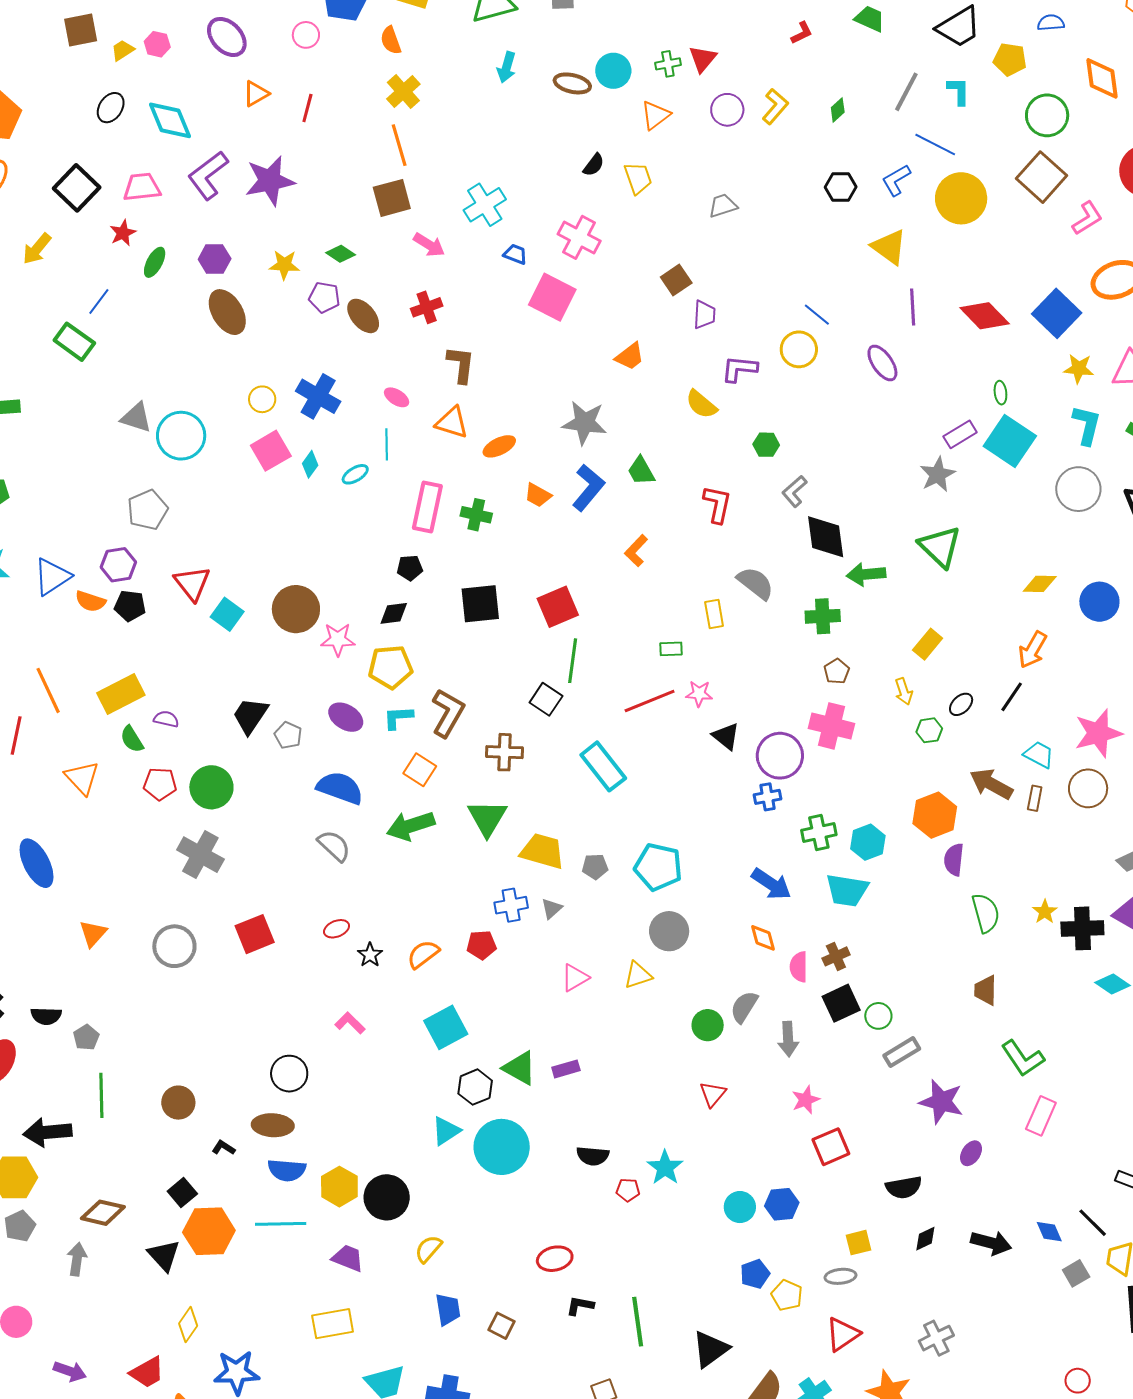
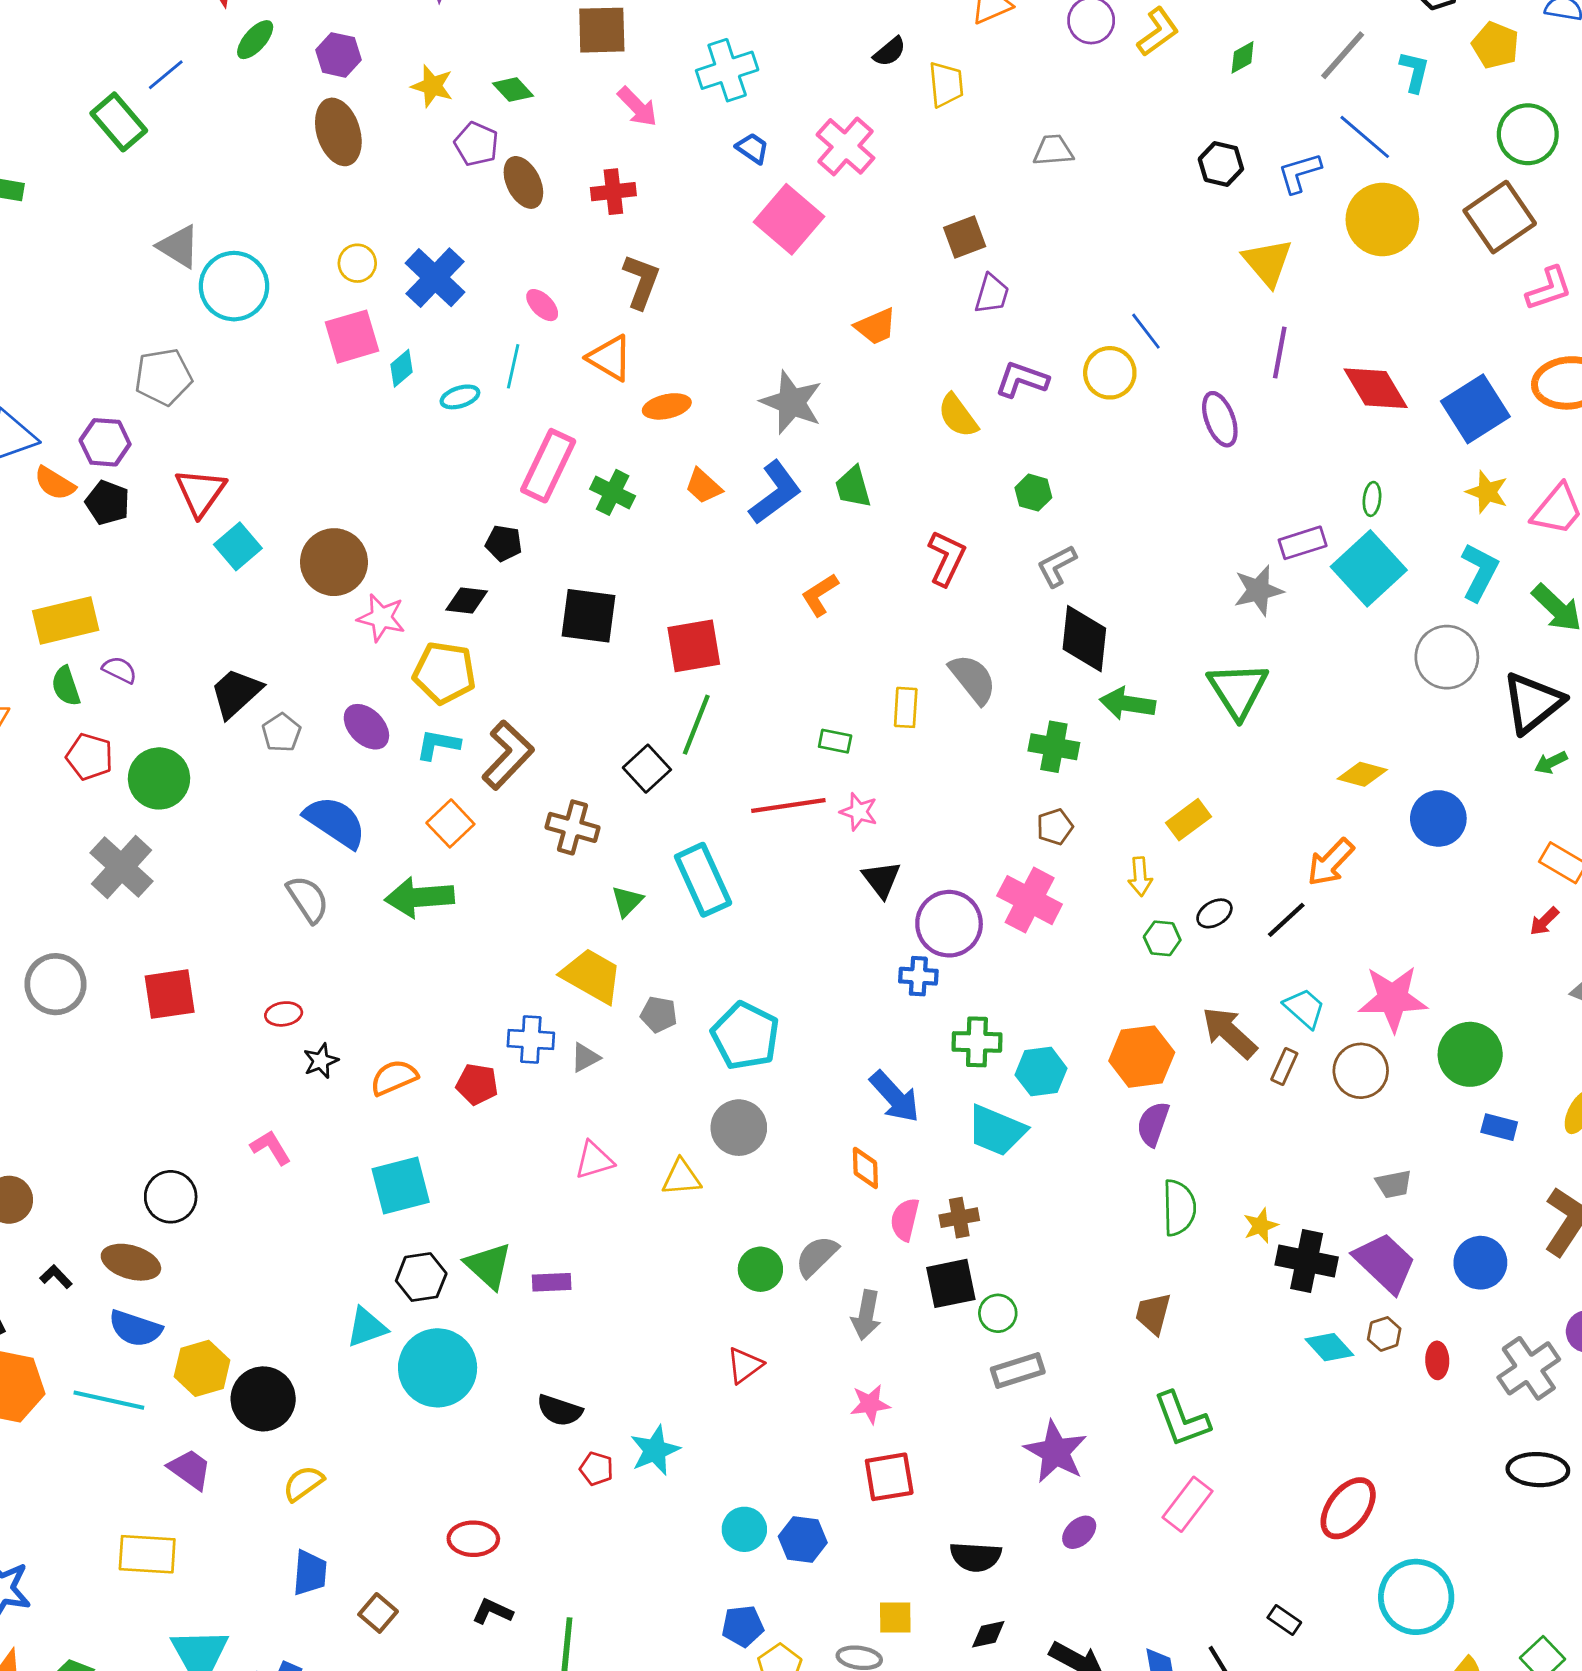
green triangle: (487, 818) -> (627, 901), moved, size x0.6

